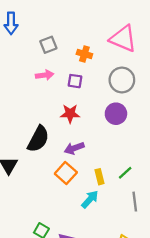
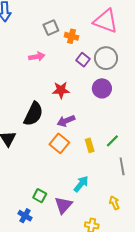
gray square: (48, 45) -> (51, 28), moved
purple square: (75, 81) -> (83, 60), moved, turned 32
cyan arrow: (90, 199) -> (81, 184), moved

